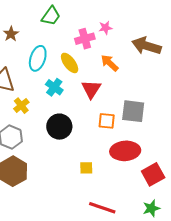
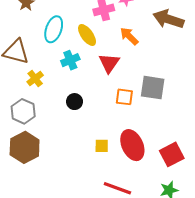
cyan cross: (54, 87) -> (70, 60), turned 30
black circle: (59, 127) -> (75, 102), size x0.6
red ellipse: (125, 151) -> (132, 145), moved, turned 68

